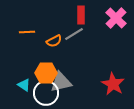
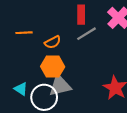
gray line: (74, 34) -> (87, 34), moved
orange hexagon: (46, 73) -> (53, 67), moved

